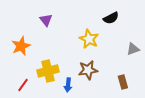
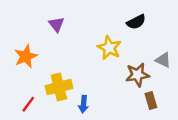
gray triangle: (133, 49) -> (163, 60), turned 48
brown star: (88, 70) -> (137, 75), moved

